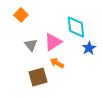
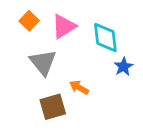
pink triangle: (53, 42) -> (64, 26), moved
gray triangle: (31, 45) -> (43, 62), size x1.5

